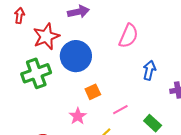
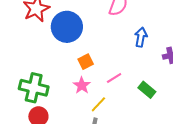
green cross: (36, 73) -> (34, 88), moved, turned 36
pink star: (78, 116) -> (82, 85), moved

